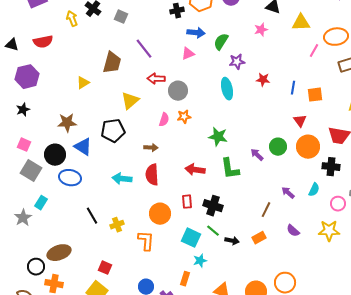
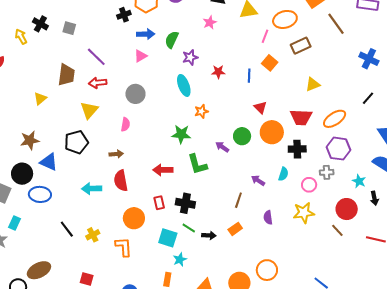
red arrow: (156, 79) -> (98, 83), moved
orange square: (315, 95) -> (270, 63), moved, turned -35
orange star: (184, 117) -> (201, 111), moved
purple semicircle: (293, 231) -> (268, 217), turned 48

